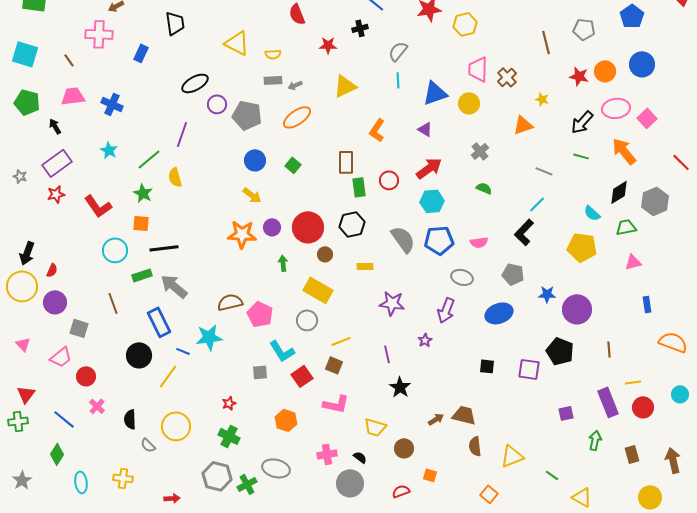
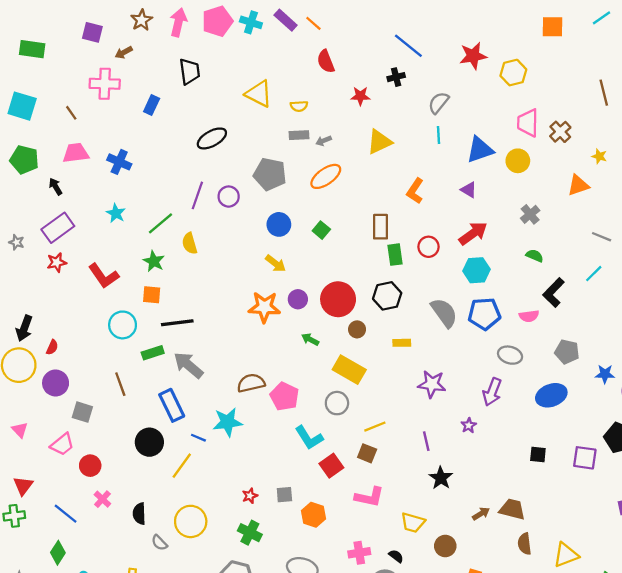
purple circle: (217, 104) -> (229, 197), moved
black L-shape: (524, 232) -> (554, 293), moved
green arrow: (283, 263) -> (310, 339), turned -56
gray square: (260, 372) -> (284, 495), moved

